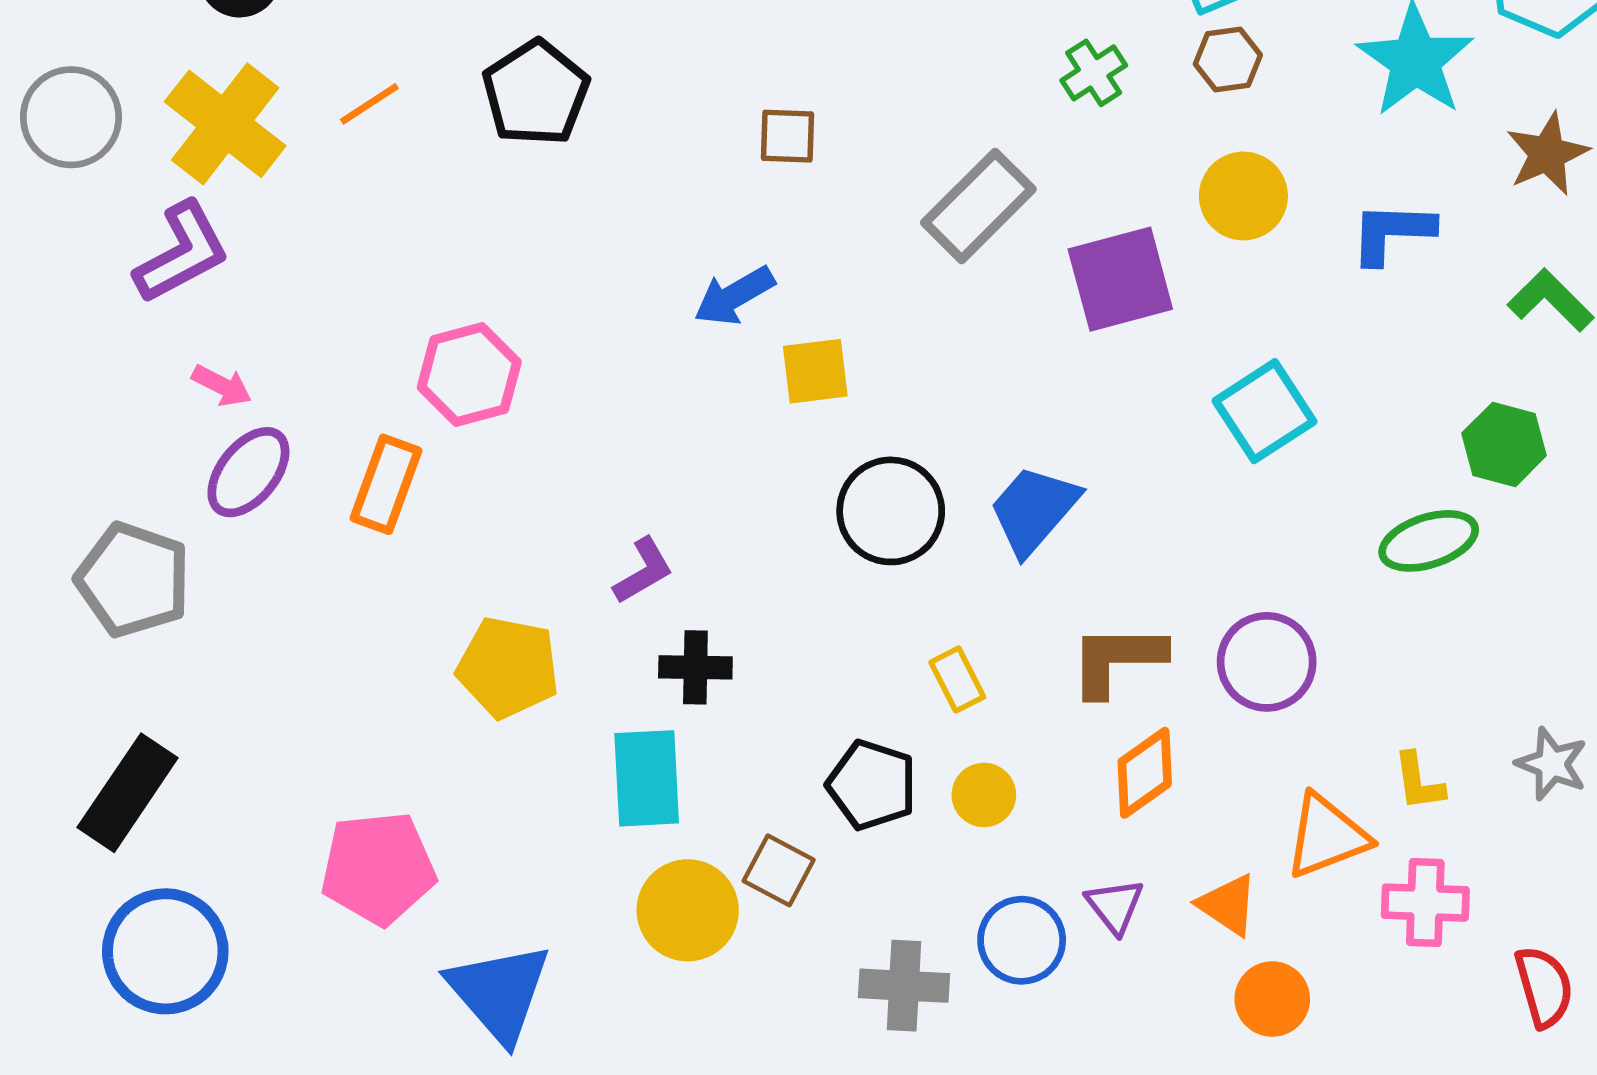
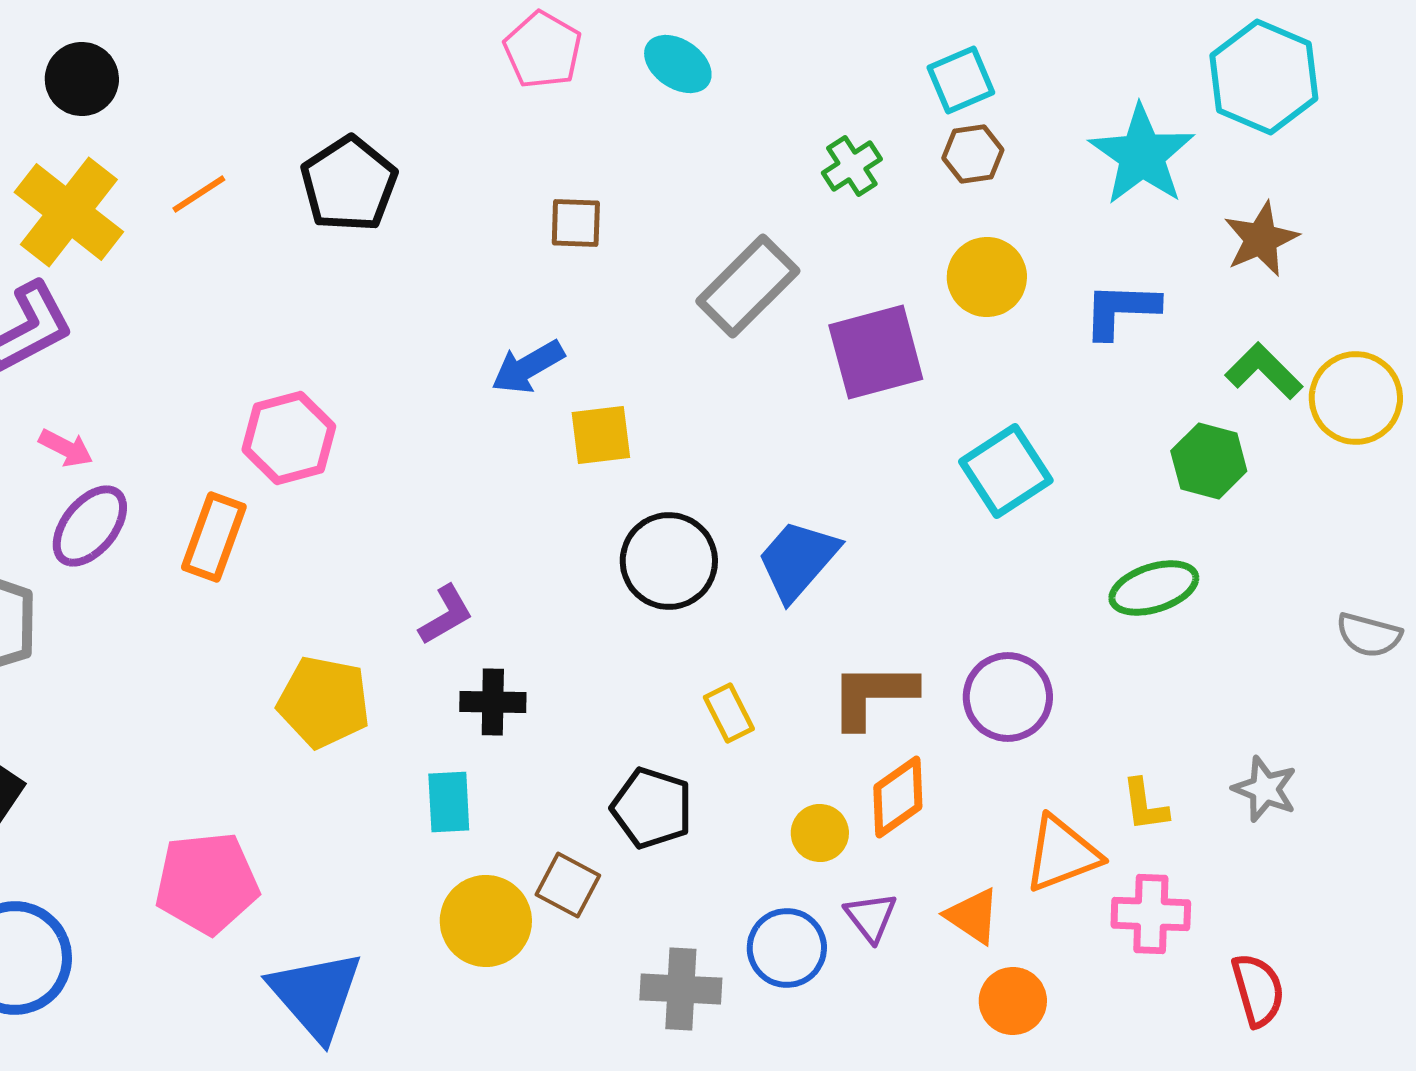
green hexagon: (1504, 444) -> (1209, 461), moved
cyan rectangle: (647, 778) -> (449, 802), size x0.7
yellow circle: (984, 795) -> (820, 833), moved

